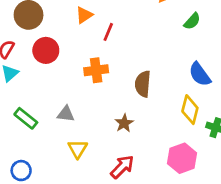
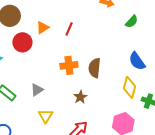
orange triangle: (84, 15) -> (43, 28), moved
orange cross: (96, 70) -> (69, 65), moved
gray triangle: (66, 114) -> (37, 90), turned -40

